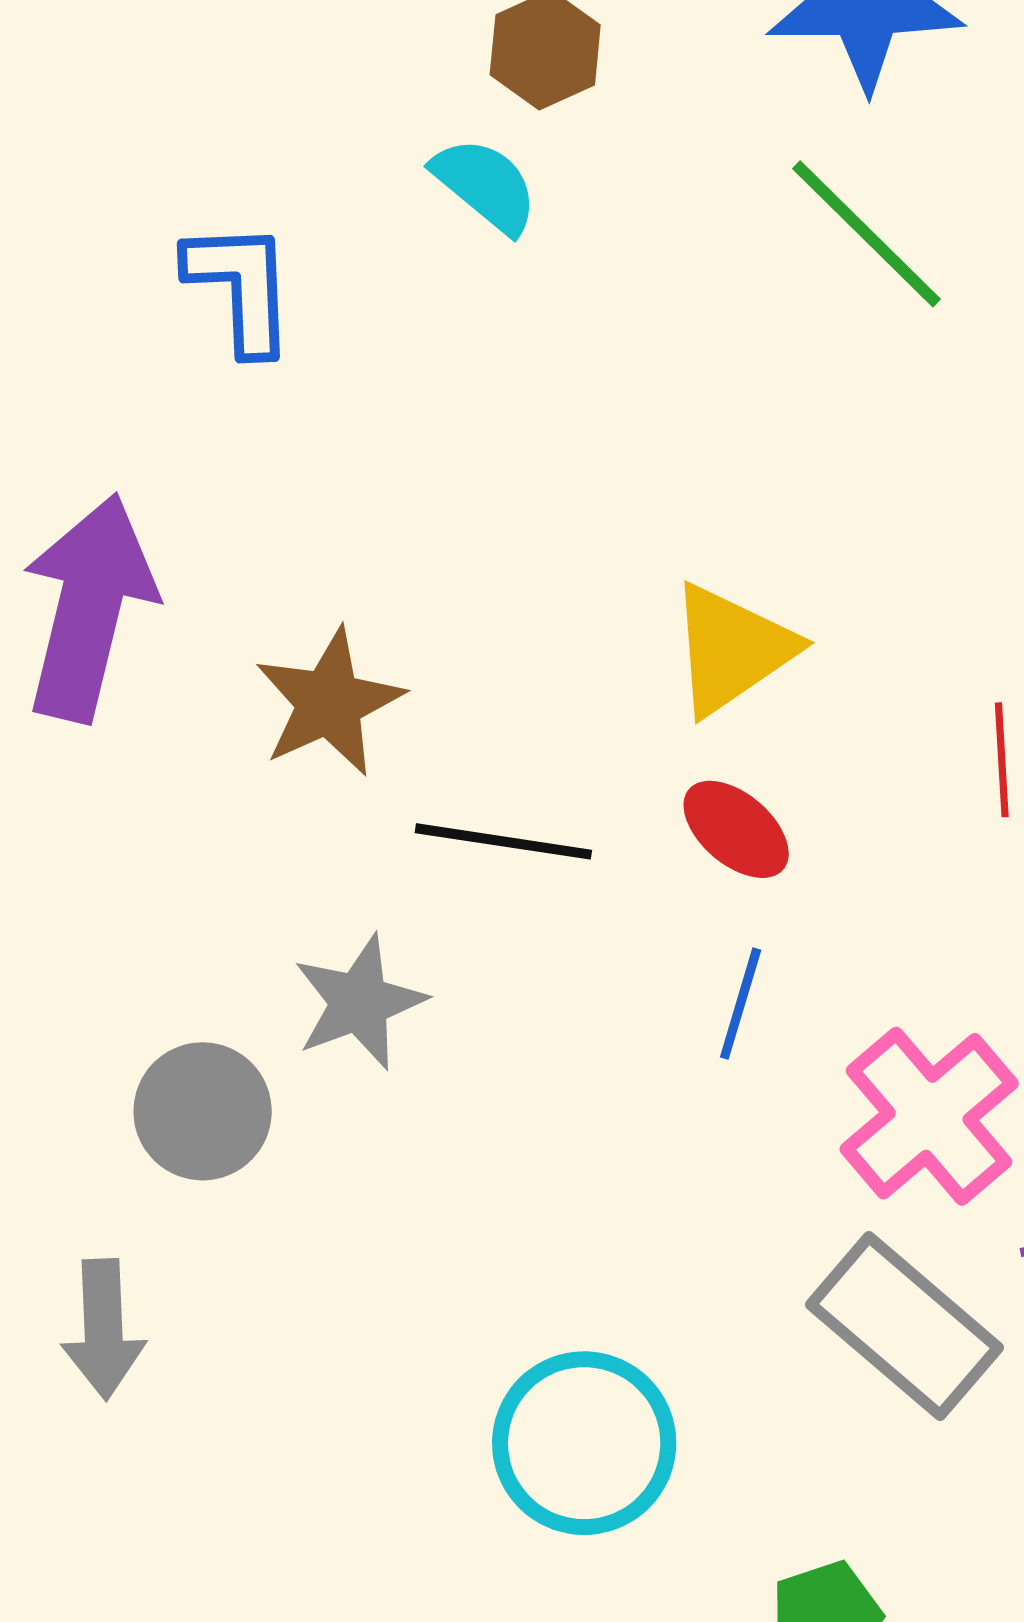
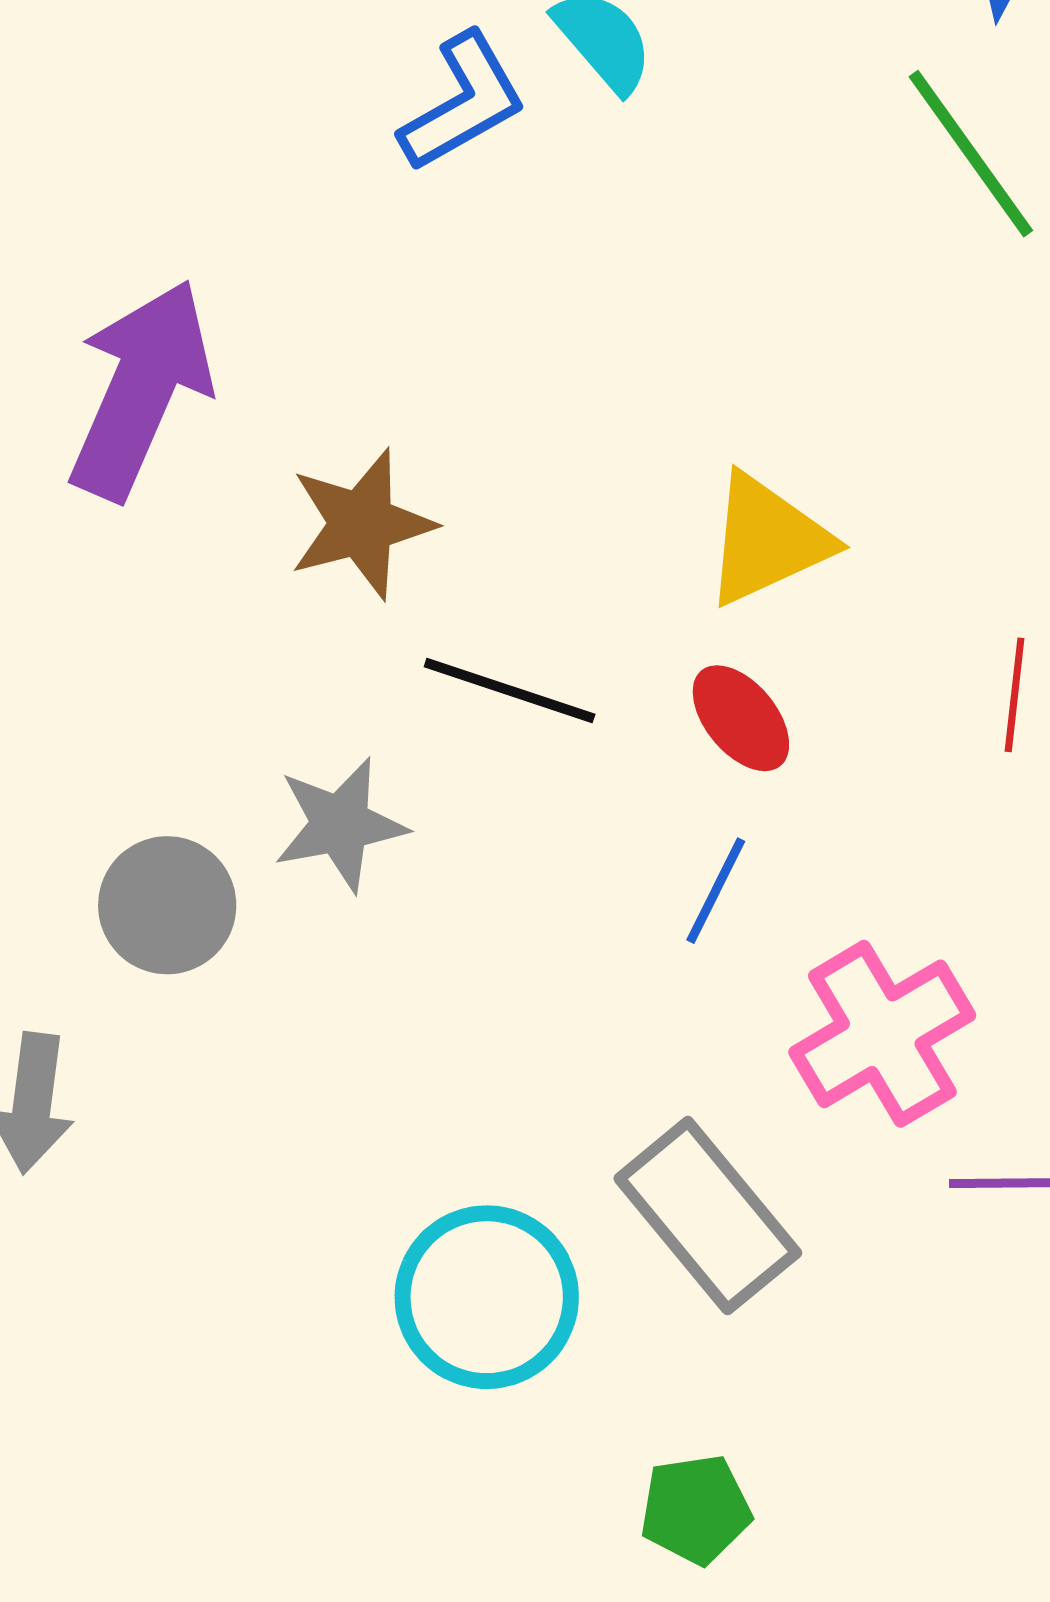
blue L-shape: (241, 287) -> (463, 102), moved, turned 53
gray rectangle: (904, 1326) -> (708, 1216), moved

